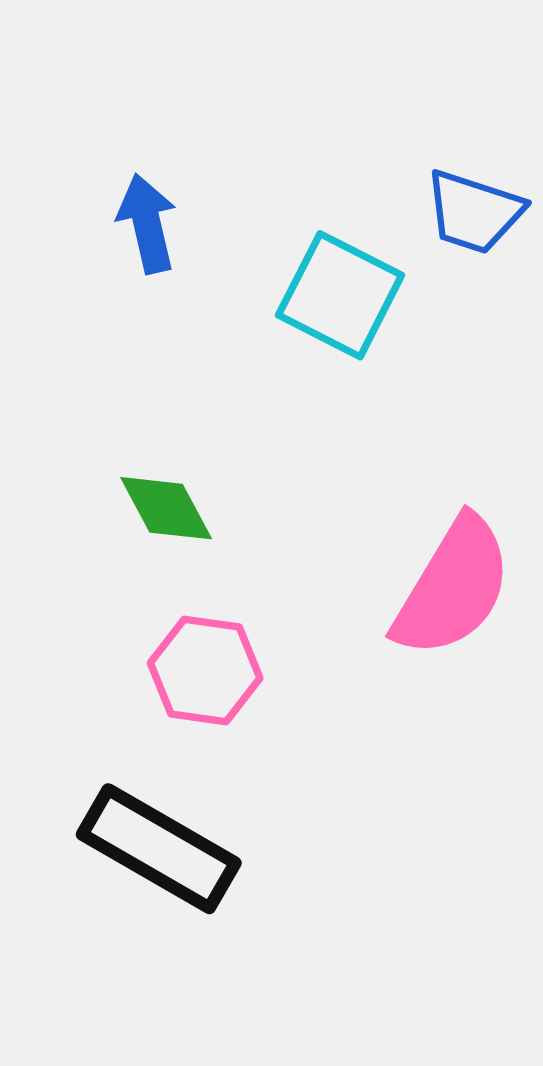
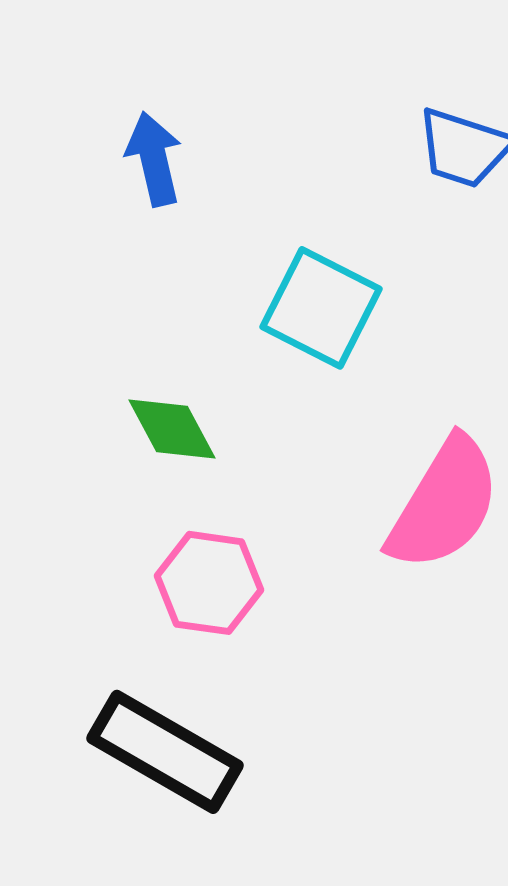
cyan square: (340, 295) -> (321, 308), moved

